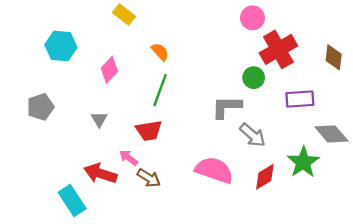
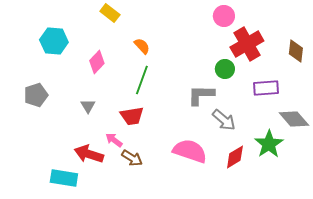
cyan rectangle: (72, 200) -> (64, 178), turned -48

